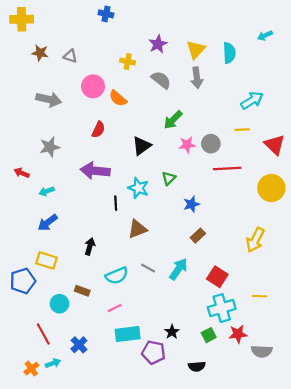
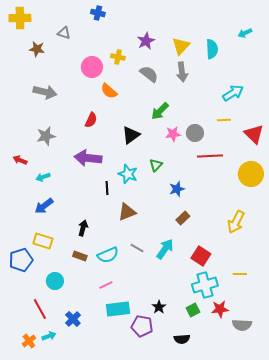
gray triangle: (70, 56) -> (64, 33), moved
pink circle: (93, 86) -> (92, 67), moved
brown rectangle: (82, 291) -> (80, 256), moved

